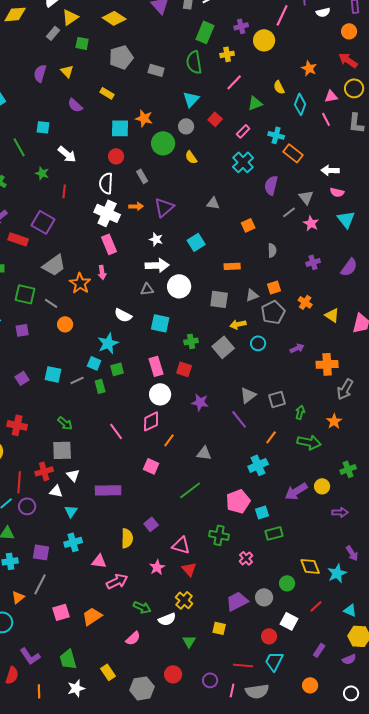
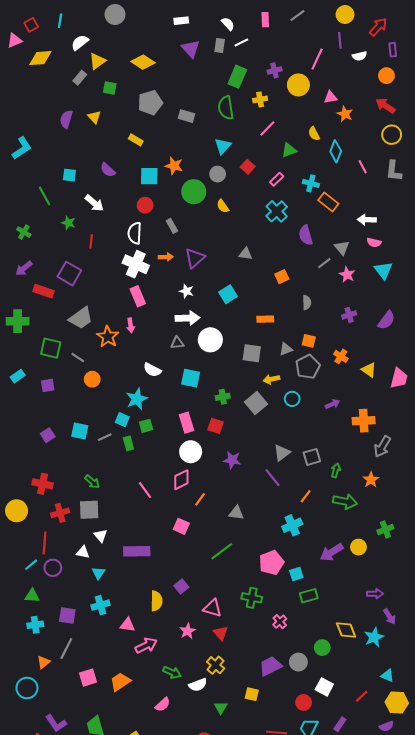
pink triangle: (331, 96) -> (331, 97), moved
purple semicircle: (75, 105) -> (108, 170), moved
purple semicircle: (271, 185) -> (306, 235), turned -30
orange square: (274, 287) -> (309, 341), turned 32
red cross: (44, 471) -> (60, 513), moved
purple arrow: (340, 512) -> (375, 594), moved
red line: (316, 606) -> (362, 696), moved
purple rectangle: (319, 650) -> (340, 724), moved

